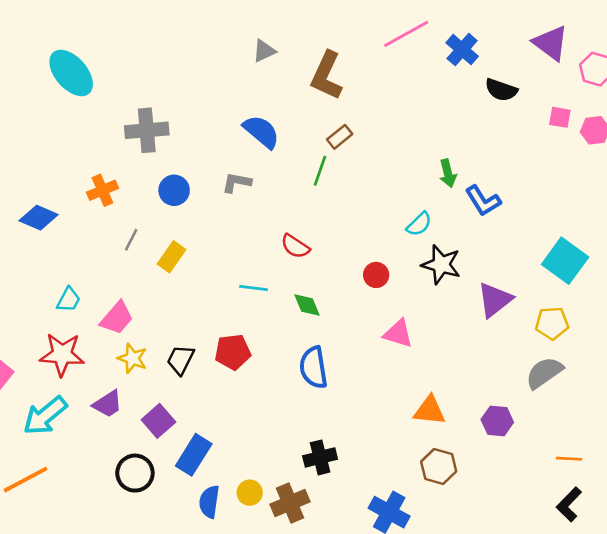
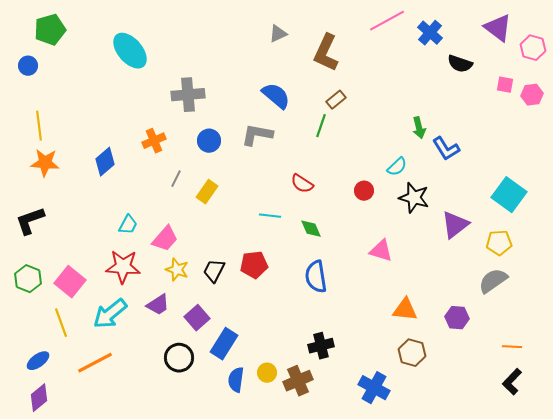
gray L-shape: (237, 182) -> (257, 135), size x1.4
blue diamond: (39, 218) -> (105, 162), turned -64
red circle: (376, 275) -> (364, 191), moved

